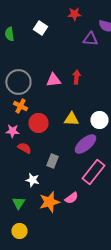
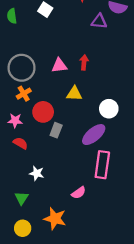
orange cross: (20, 106) -> (24, 94), turned 32
yellow triangle: (71, 119) -> (74, 94), moved
red semicircle: (24, 148) -> (20, 143), moved
gray rectangle: (52, 161) -> (56, 130), moved
pink rectangle: (93, 172) -> (102, 165), turned -30
orange star: (49, 202) -> (55, 219), moved, turned 30

